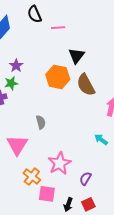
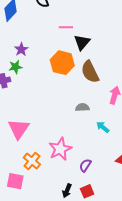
pink line: (58, 28) -> (66, 27), moved
gray semicircle: (41, 122) -> (82, 107), moved, turned -80
pink square: (47, 194) -> (15, 181), moved

